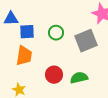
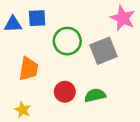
blue square: (27, 32) -> (37, 18), moved
green circle: (56, 33) -> (67, 41), size x1.5

